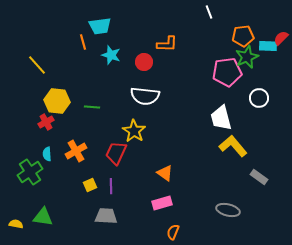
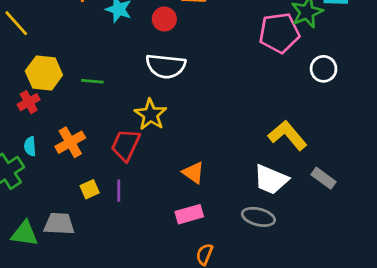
white trapezoid: (221, 118) -> (271, 180), moved, turned -52
gray ellipse: (228, 210) -> (258, 217), moved
gray trapezoid: (106, 216) -> (59, 224), moved

